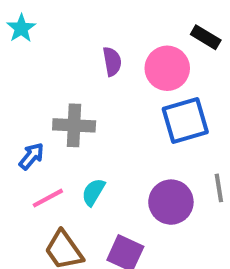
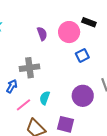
black rectangle: (206, 37) -> (89, 22), moved
blue square: (185, 121) -> (82, 55), size x0.6

